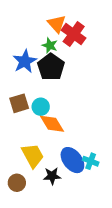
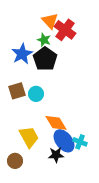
orange diamond: (52, 124) -> (56, 123), moved
black star: (52, 176) -> (56, 155), moved

